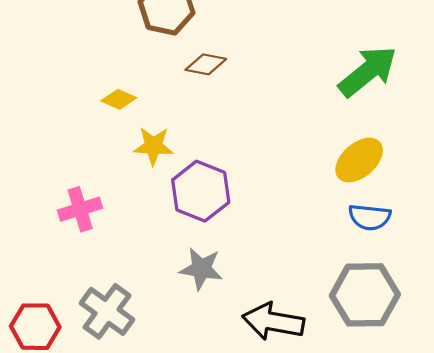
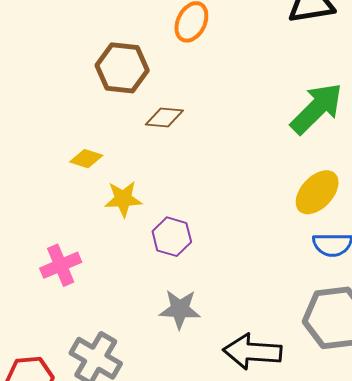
purple hexagon: (201, 191) -> (172, 237), size x0.7

